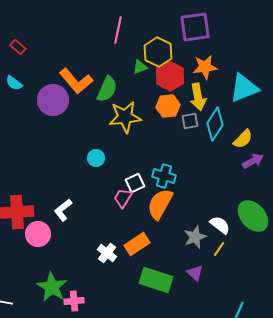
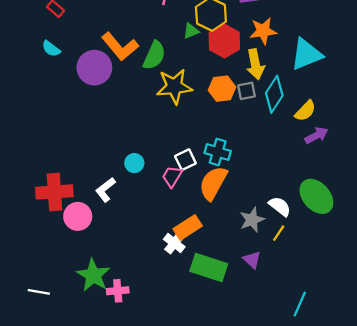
orange hexagon: (168, 106) -> (222, 89), moved
cyan circle: (96, 158) -> (134, 163), moved
white cross: (107, 253) -> (174, 243), moved

